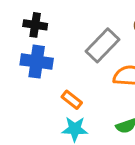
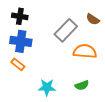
orange rectangle: (72, 100) -> (18, 64), moved

